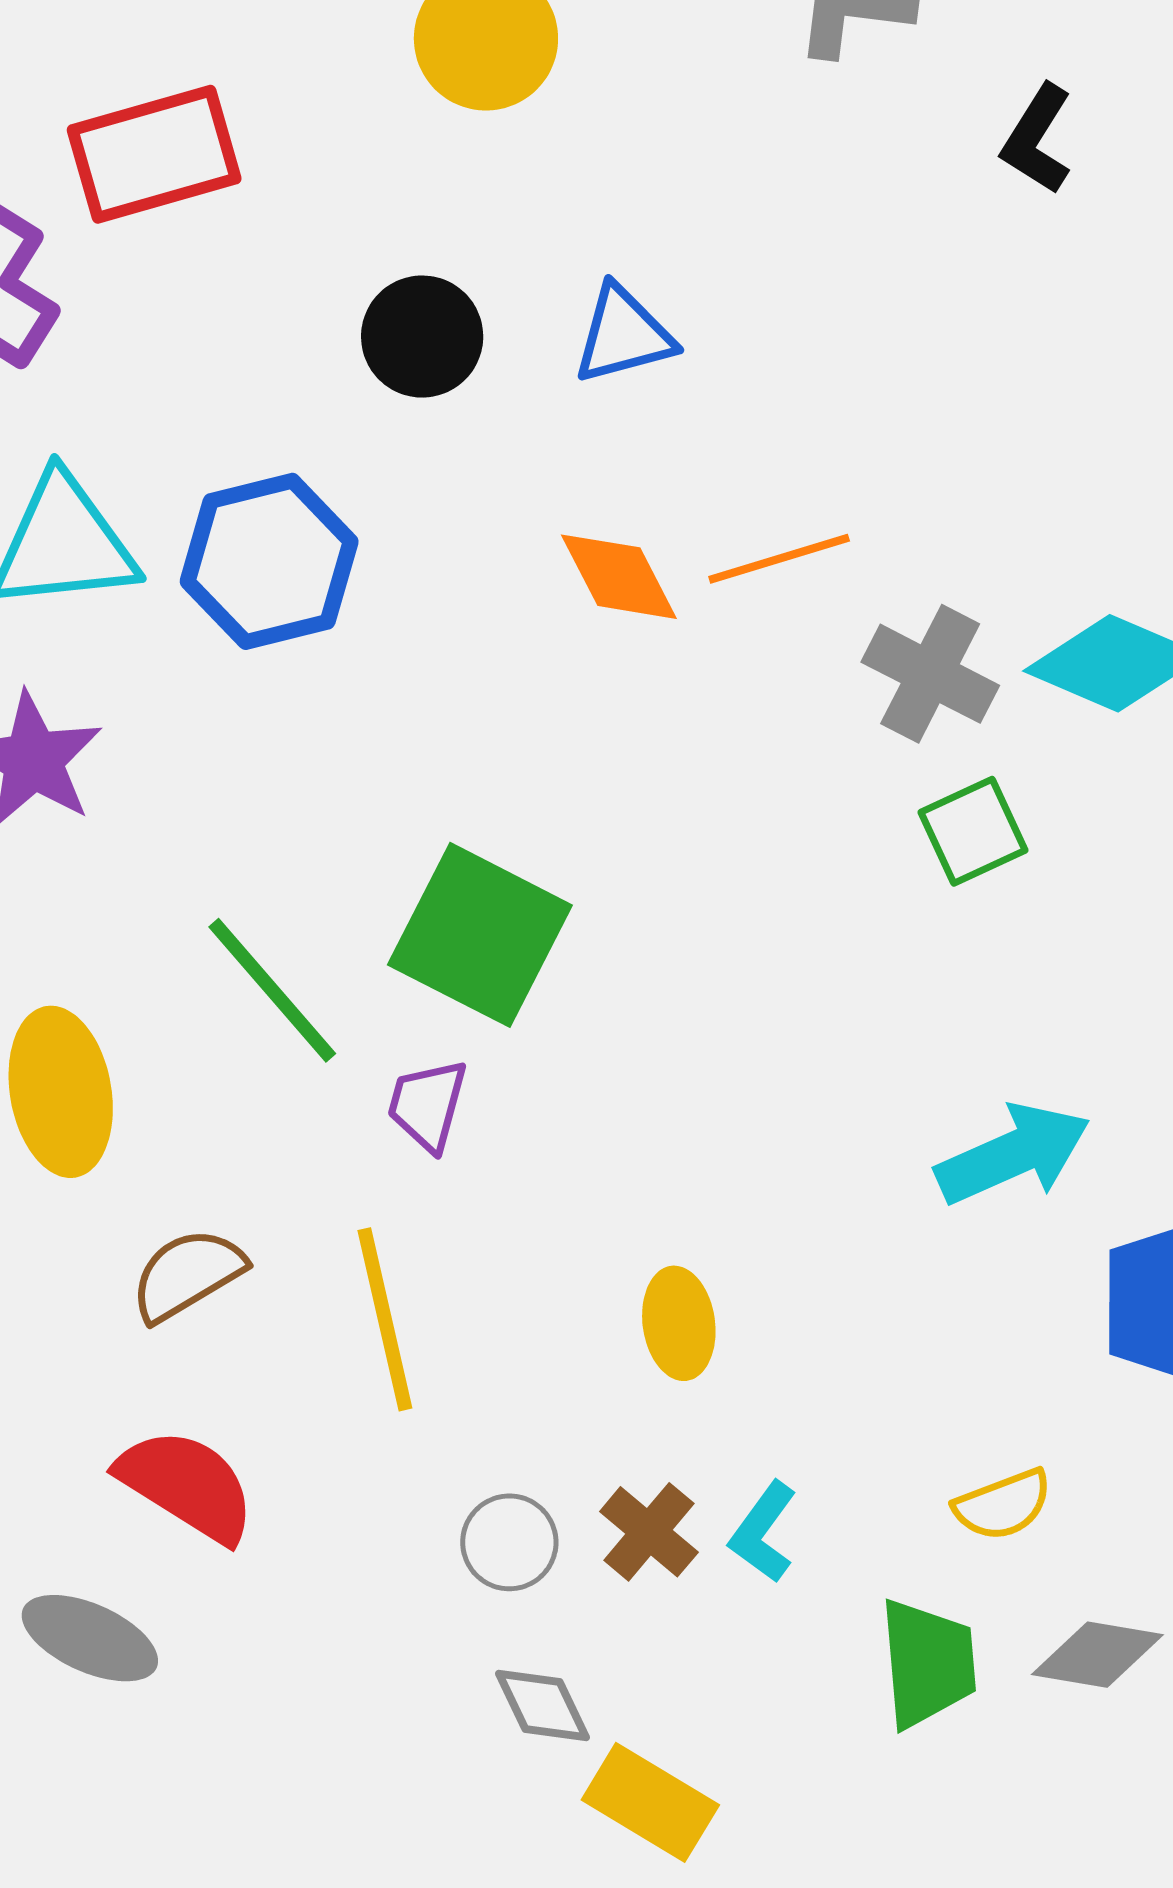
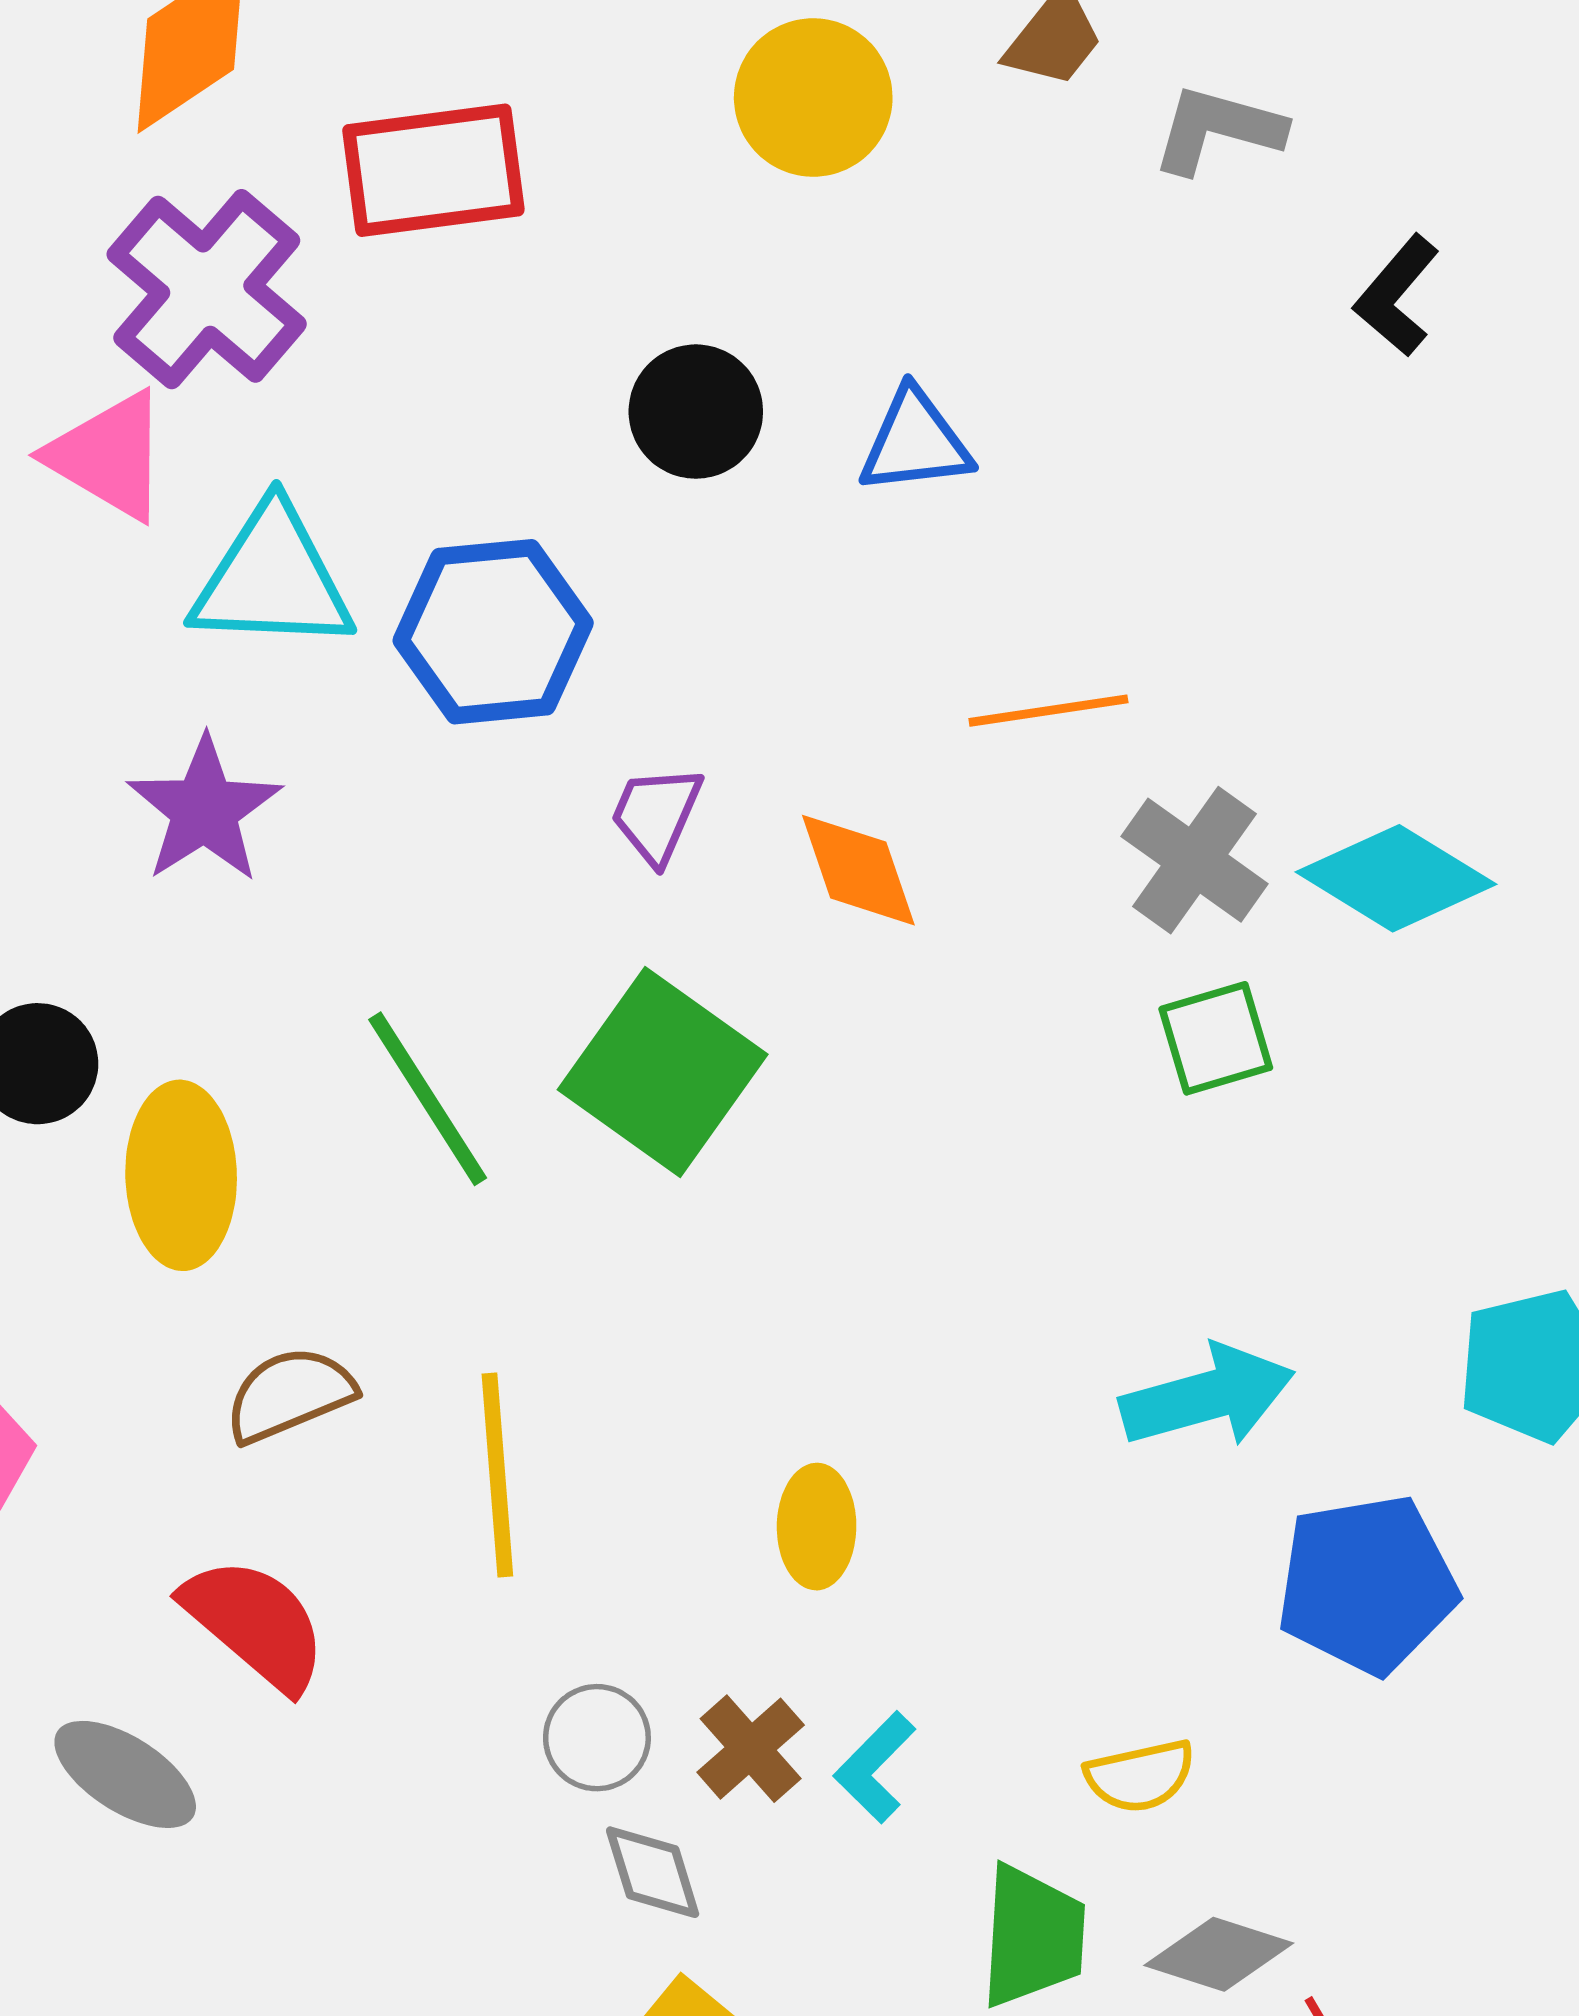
orange diamond: (619, 577) -> (858, 870), moved
purple trapezoid: (427, 1105) -> (656, 814), moved
gray diamond: (543, 1705) -> (653, 1872), moved

